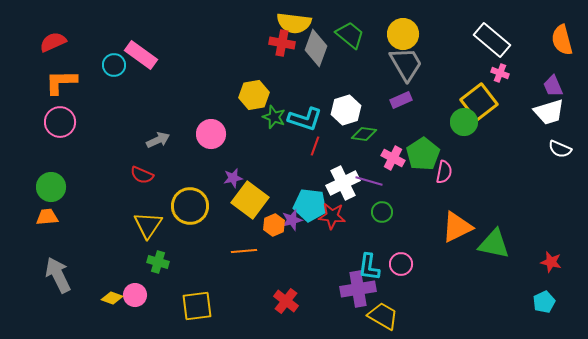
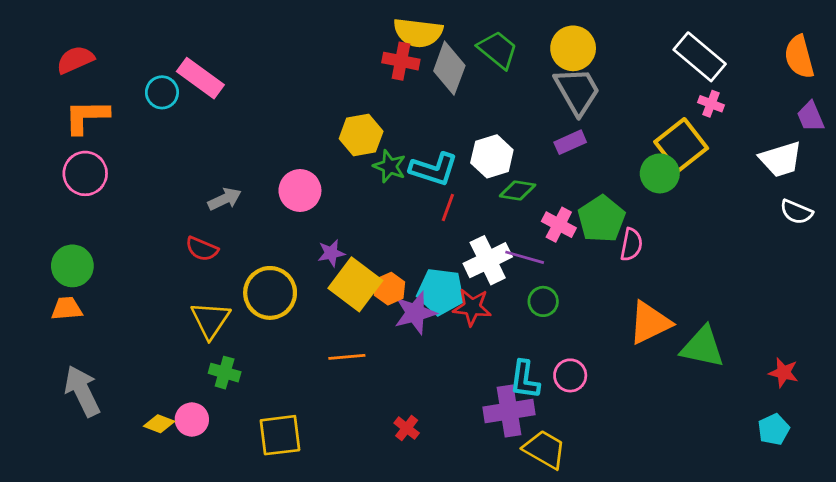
purple trapezoid: (553, 86) -> (811, 117), moved
purple star: (292, 220) -> (415, 313), size x1.4
orange hexagon: (274, 225) -> (390, 289), moved
red cross: (286, 301) -> (407, 428), size x0.7

